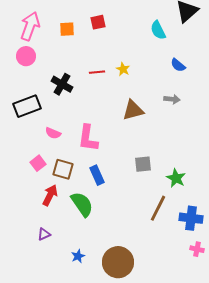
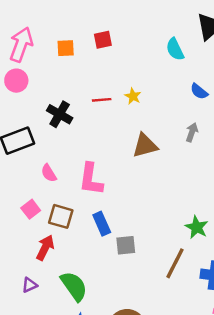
gray arrow: (172, 99) -> (192, 132), turned -77
pink semicircle: (53, 133) -> (49, 173), turned 35
gray square: (143, 164) -> (126, 245), moved
green semicircle: (82, 204) -> (74, 286), moved
purple triangle: (44, 234) -> (30, 285), moved

